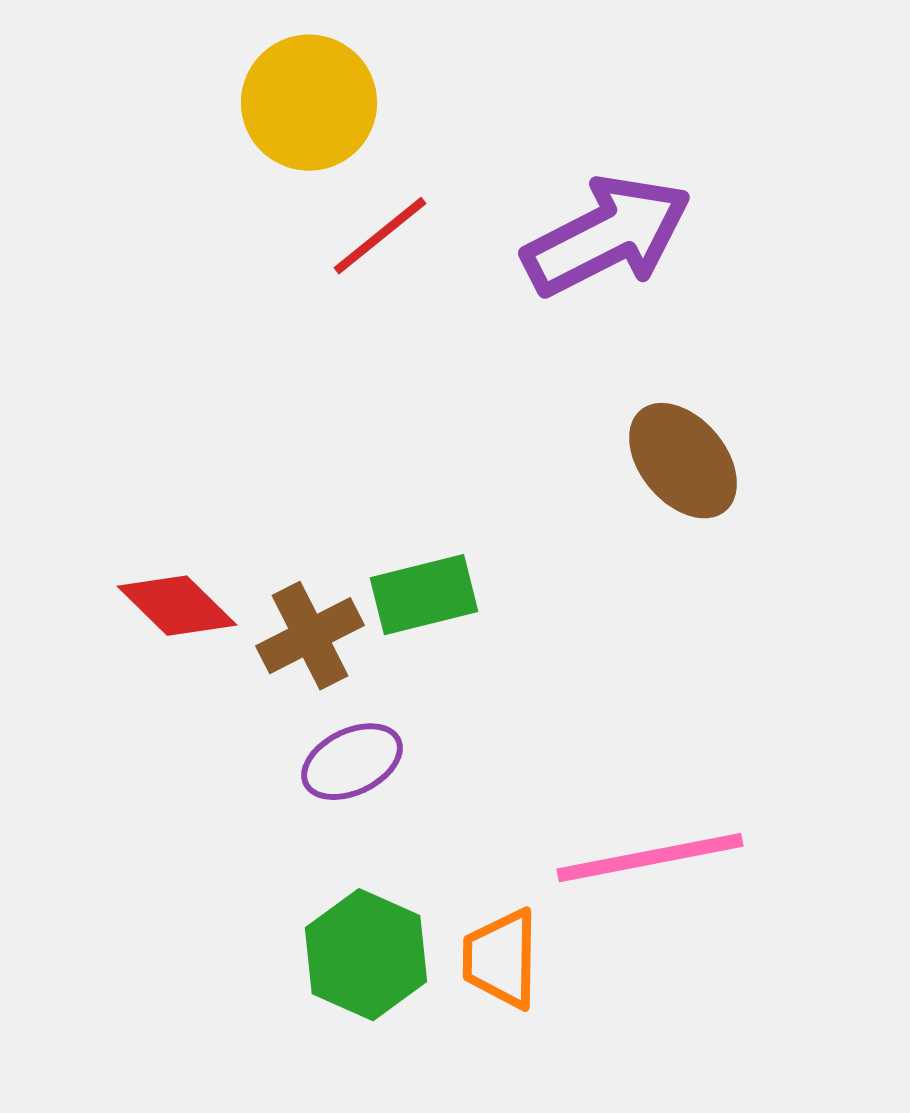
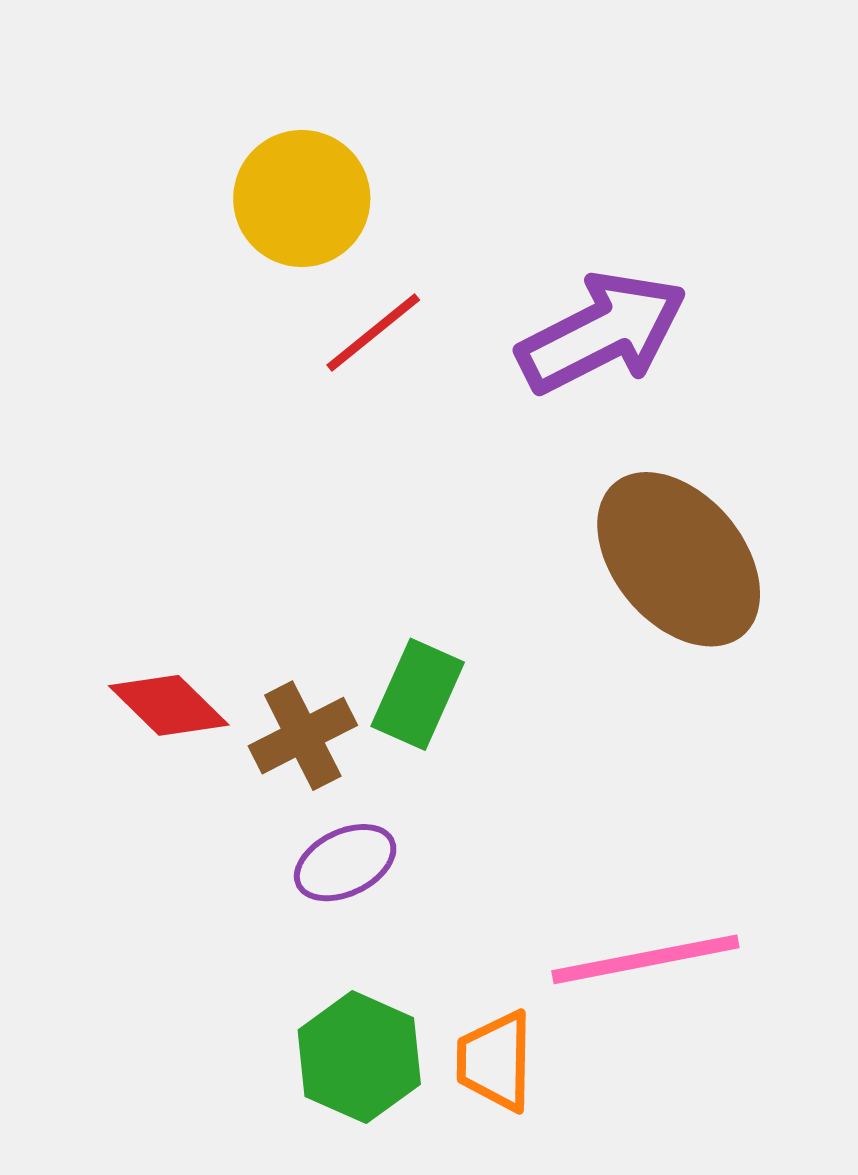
brown ellipse: (683, 461) -> (679, 559), size x1.5
green rectangle: (424, 595) -> (418, 694), turned -52

